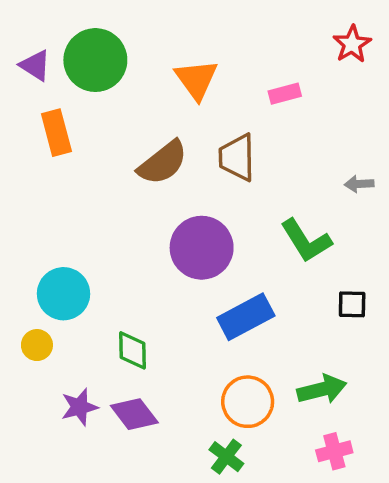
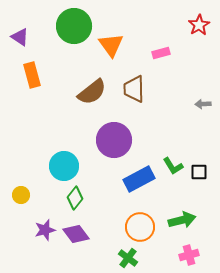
green circle: (95, 60) -> (74, 26), moved
green L-shape: (306, 241) -> (173, 166), moved, size x0.7
cyan circle: (63, 294) -> (64, 166), moved
green diamond: (133, 350) -> (75, 198), turned 40

